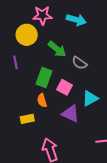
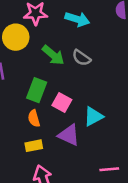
gray semicircle: (80, 63) -> (81, 58), moved
yellow rectangle: (27, 119) -> (34, 146), moved

